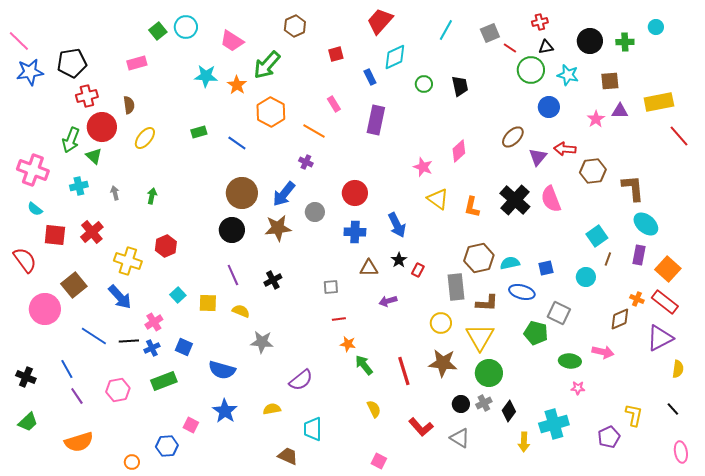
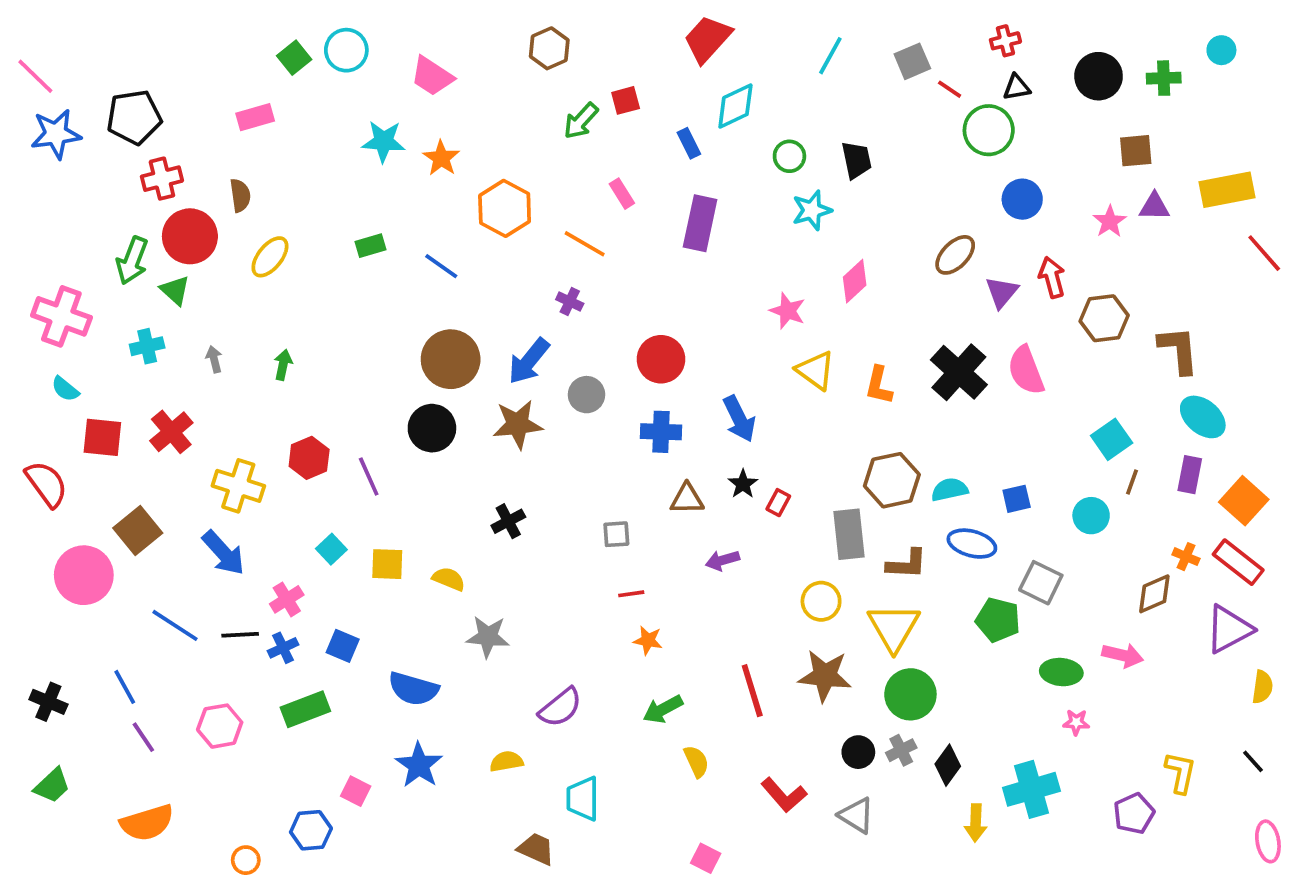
green arrow: (267, 65) -> (581, 121), moved, size x0.7
cyan star: (568, 75) -> (812, 210), moved, turned -30
red arrow: (565, 149) -> (1052, 277), turned 70
purple line: (233, 275) -> (369, 477), moved
green arrow: (364, 365) -> (663, 709), moved, turned -80

